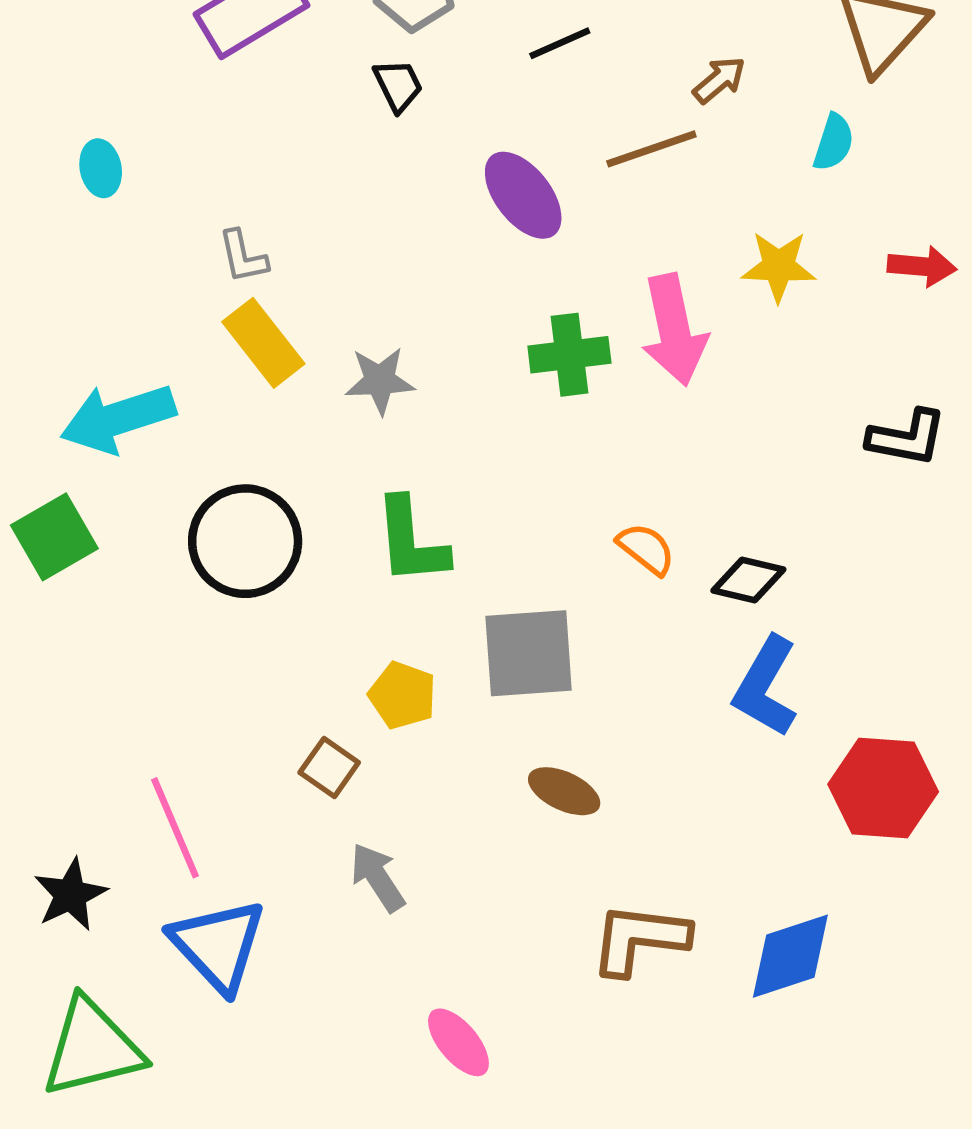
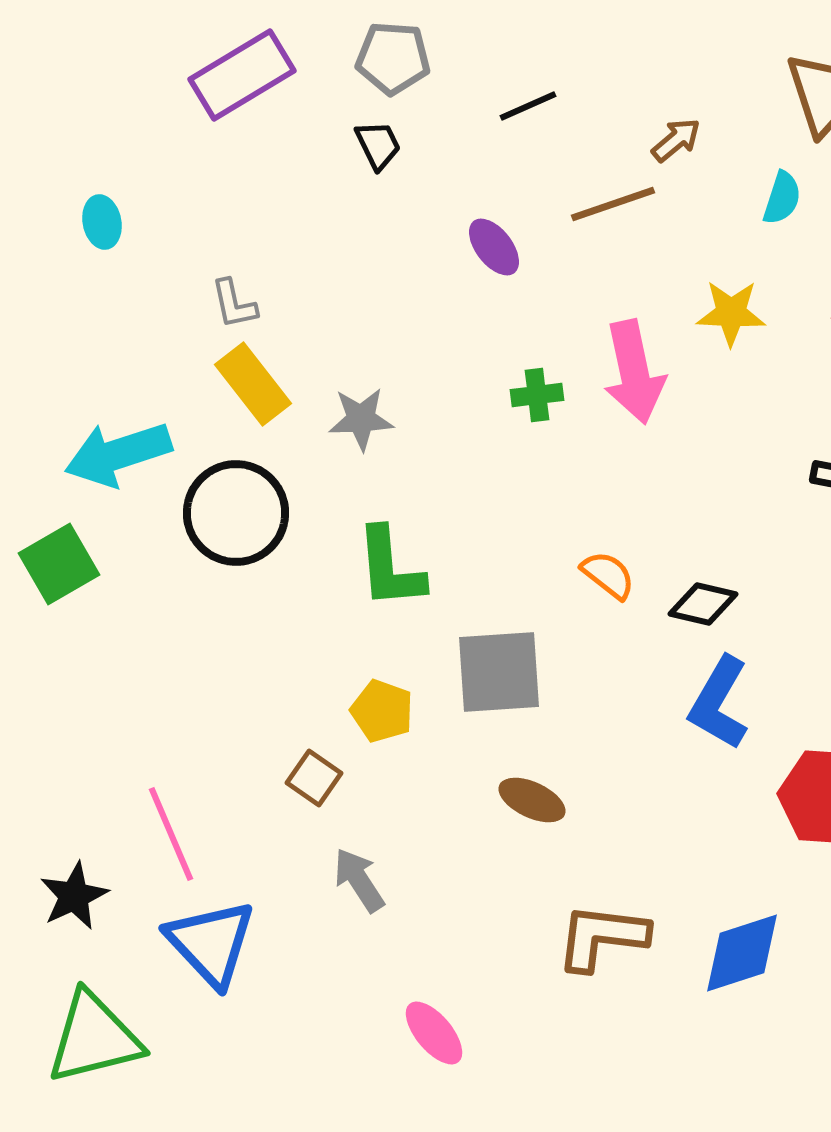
purple ellipse: (523, 195) -> (494, 247), size x0.7
green cross: (569, 355) -> (537, 395), size x0.7
black circle: (245, 541) -> (236, 513), moved

